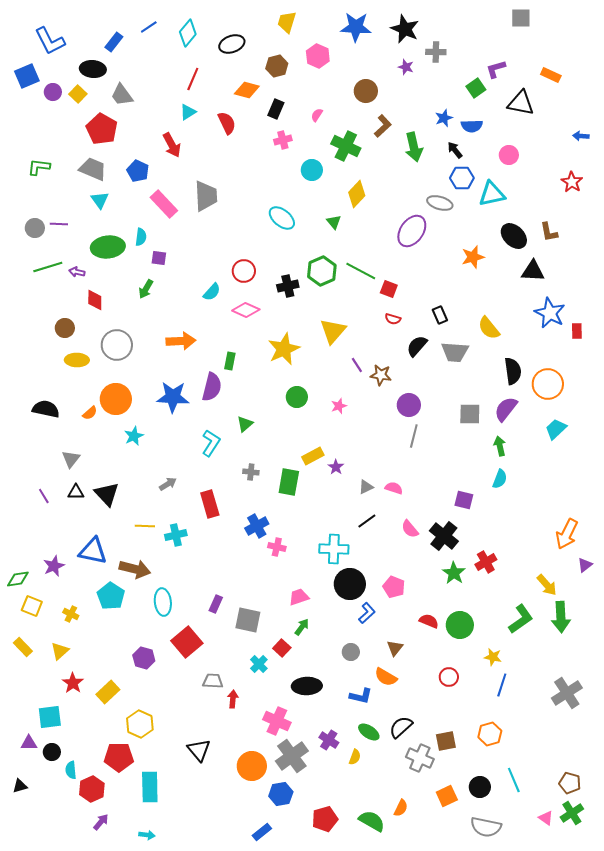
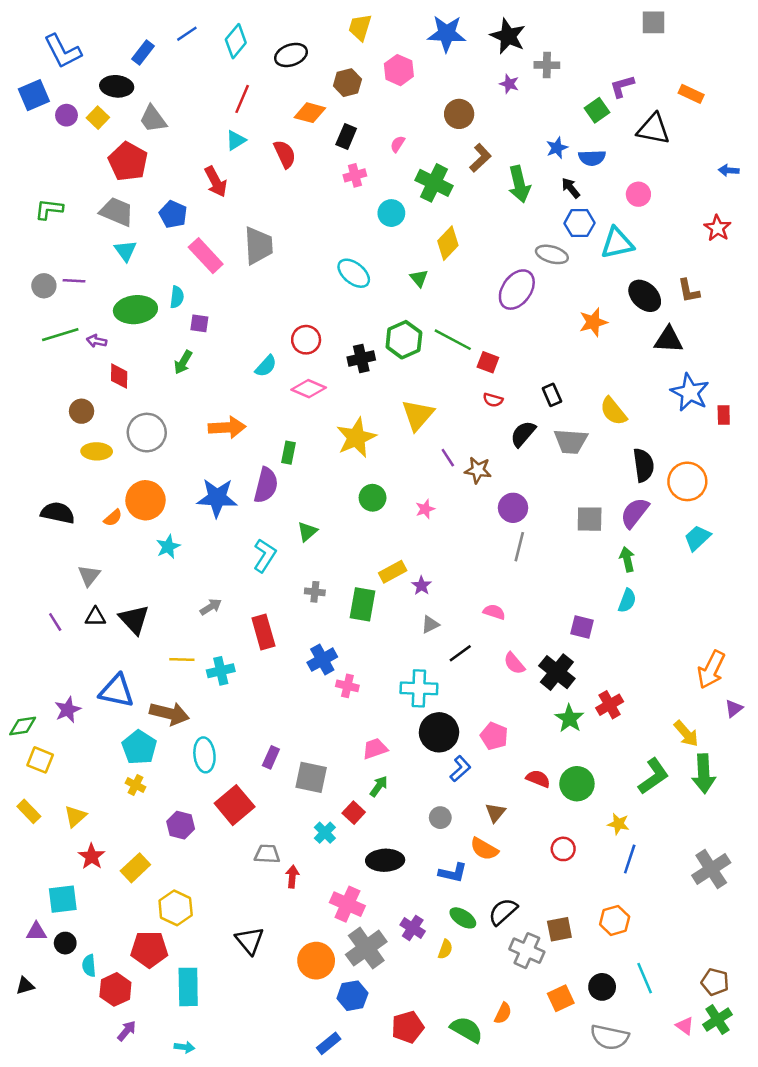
gray triangle: (366, 487) -> (430, 624), moved
yellow cross: (71, 614) -> (135, 785), moved

